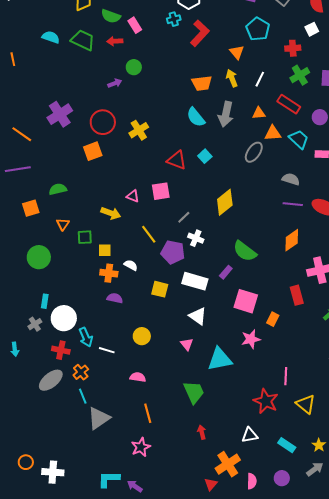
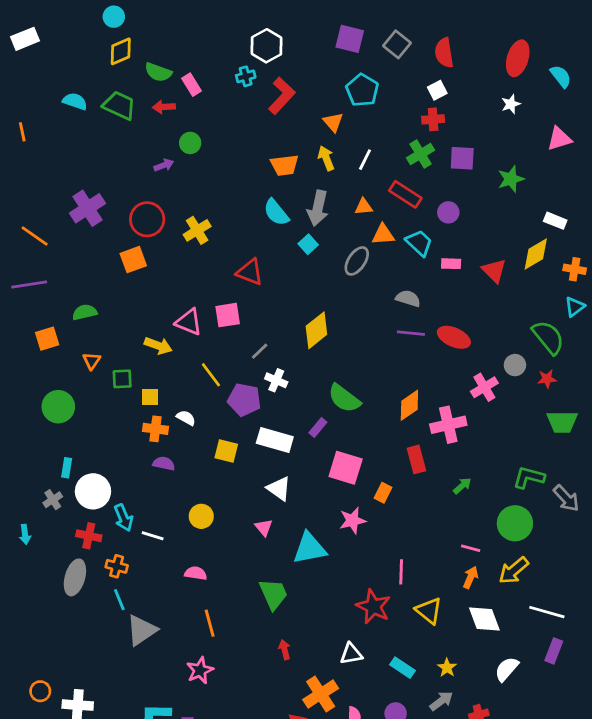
red cross: (293, 48) -> (433, 119), moved
cyan square: (205, 156) -> (308, 244), moved
pink triangle: (133, 196) -> (189, 322), size x1.5
orange diamond: (292, 240) -> (409, 405), moved
orange cross: (81, 372) -> (117, 566), turned -35
gray ellipse: (51, 380) -> (75, 577), turned -35

